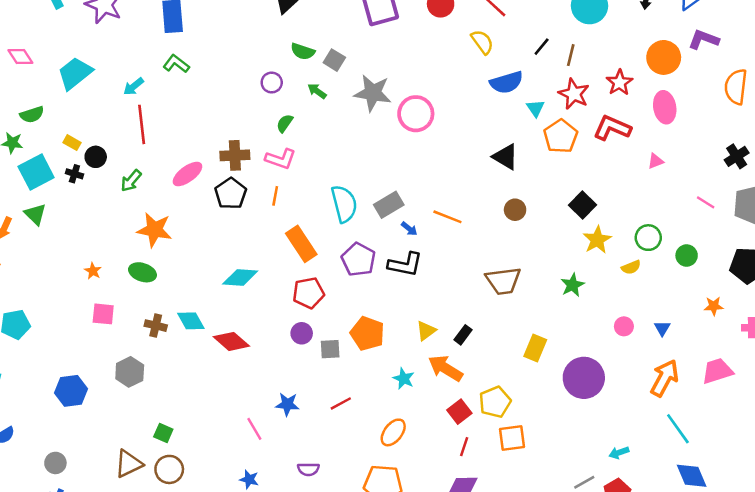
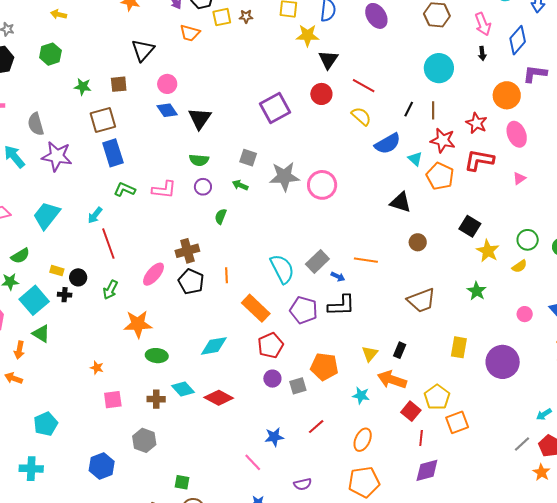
green semicircle: (303, 51) -> (199, 160), moved
pink L-shape: (281, 159) -> (164, 190), moved
green ellipse: (142, 272) -> (157, 356), moved

